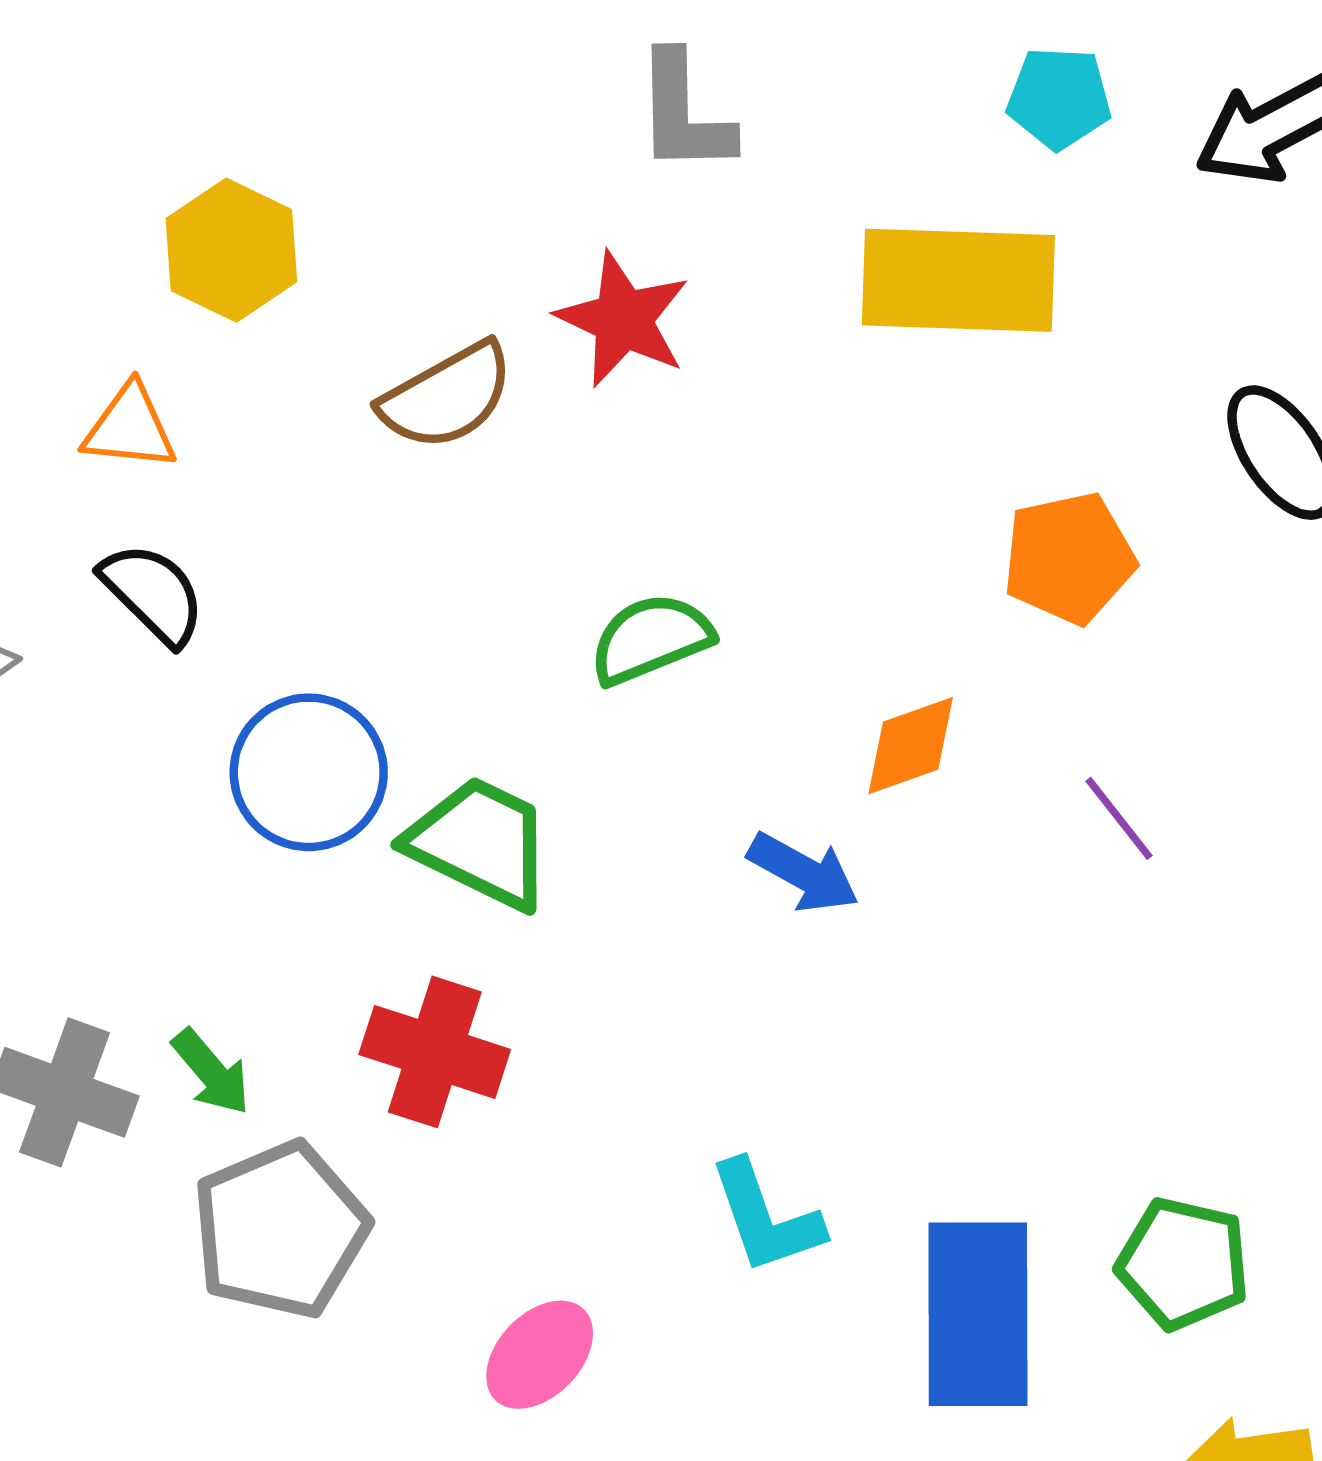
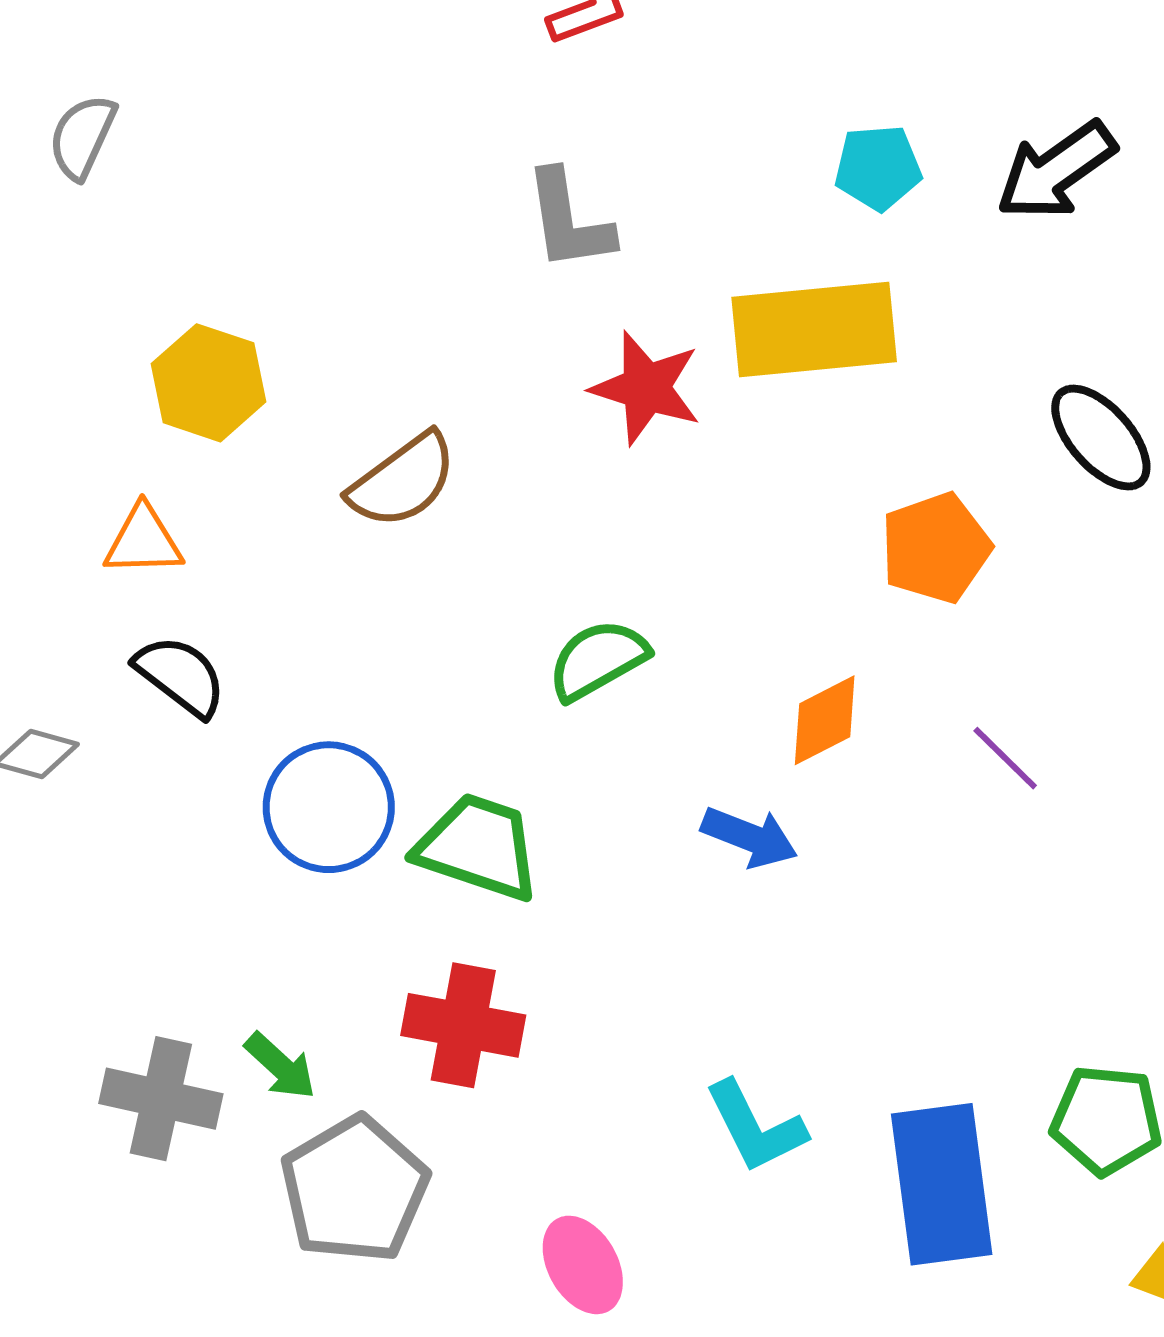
red star: (623, 319) -> (646, 388), moved
pink ellipse: (540, 1355) -> (583, 1265), turned -66

